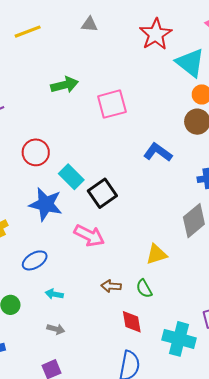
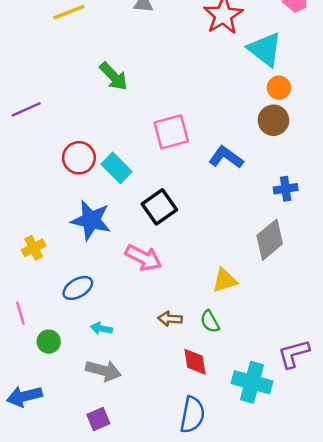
green arrow: (65, 85) -> (114, 76), turned 60
pink square: (112, 104) -> (171, 132), moved
cyan rectangle: (71, 177) -> (116, 168), moved
gray arrow: (56, 329) -> (103, 371), size x1.6

